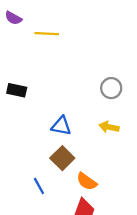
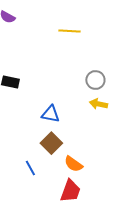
yellow line: (47, 34) -> (69, 31), moved
yellow arrow: (109, 127) -> (98, 104), moved

